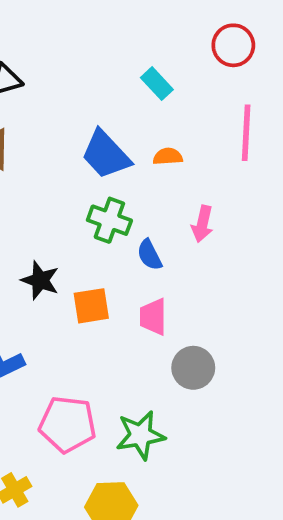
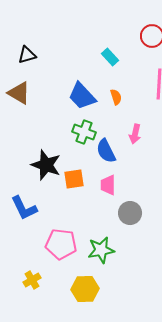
orange semicircle: (168, 156) -> (116, 97), turned 77
blue semicircle: (150, 255) -> (106, 151), size x1.4
black star: (40, 280) -> (46, 165), size x1.4

